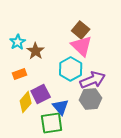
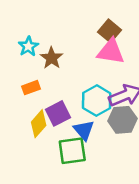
pink triangle: (82, 46) -> (111, 52), turned -35
cyan hexagon: (71, 69) -> (97, 101), moved

